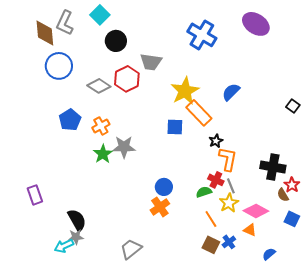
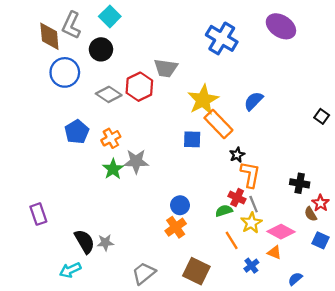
black circle: (116, 41) -> (101, 49), moved
black cross: (273, 167) -> (300, 183), size x0.7
gray star: (76, 237) -> (105, 243), moved
brown square: (211, 245) -> (196, 271), moved, size x1.4

